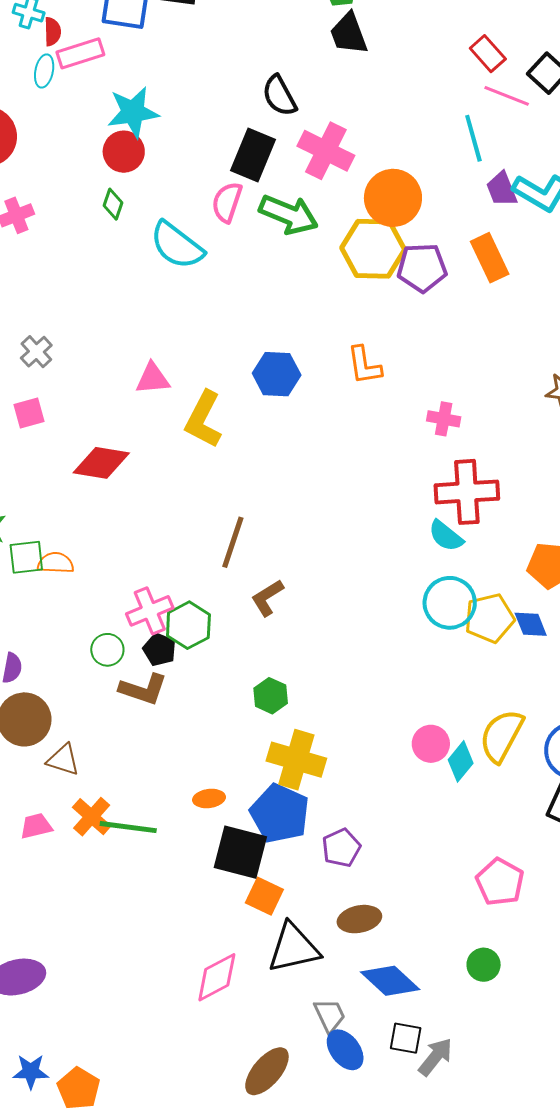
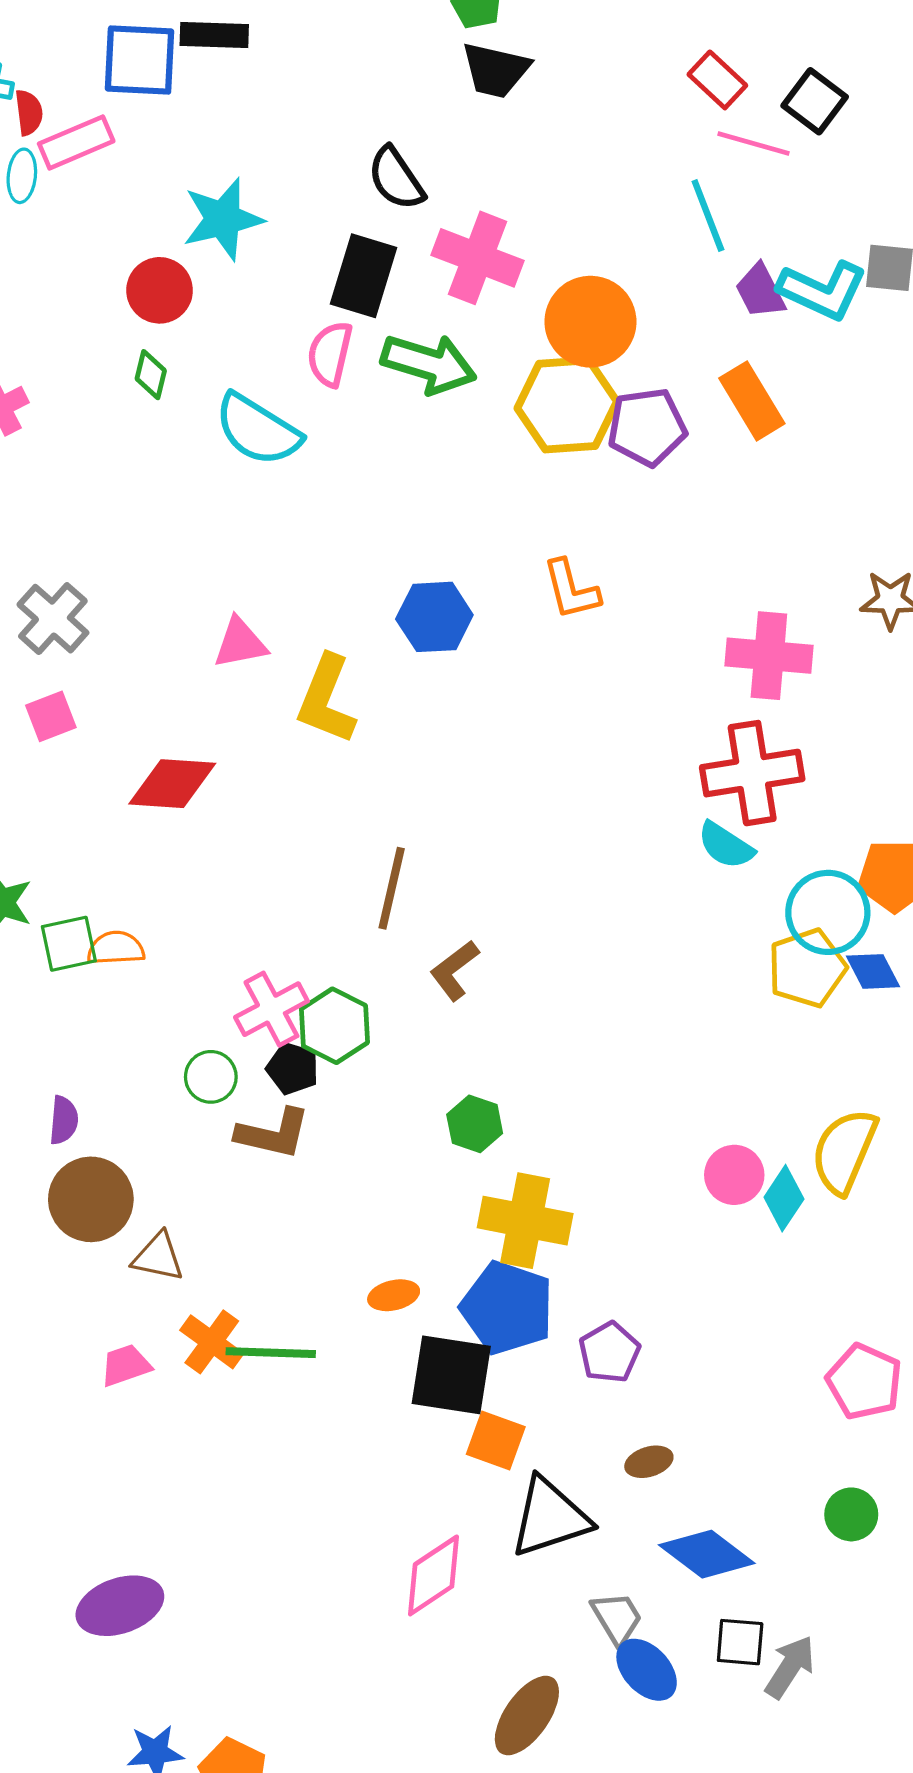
black trapezoid: (349, 34) -> (496, 70), turned -51
cyan star: (133, 112) -> (223, 219), moved
gray cross: (36, 352) -> (53, 619), size x1.4
pink cross: (444, 419) -> (769, 656), moved, size x1.6
cyan circle: (450, 603) -> (828, 912), moved
brown ellipse: (359, 919) -> (649, 1462), size x0.7

